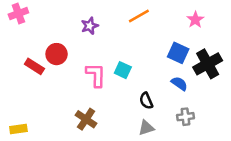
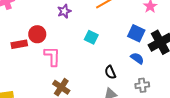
red rectangle: (34, 66) -> (19, 44), turned -42
cyan square: (123, 70) -> (91, 37), moved
pink L-shape: (96, 75) -> (52, 56), moved

